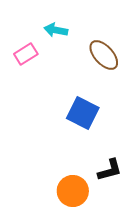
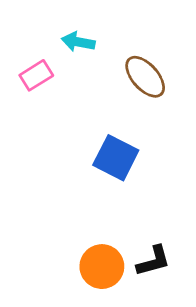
black L-shape: (110, 170) -> (153, 261), moved

